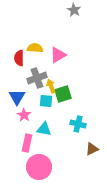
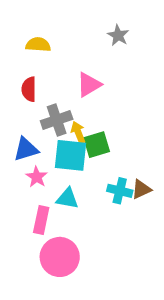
gray star: (74, 10) -> (118, 35), moved
yellow semicircle: (35, 48) -> (38, 45), moved
blue triangle: (17, 97) -> (26, 149), turned 42
cyan square: (46, 101) -> (70, 155), size x1.6
brown triangle: (92, 149) -> (141, 189), moved

